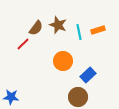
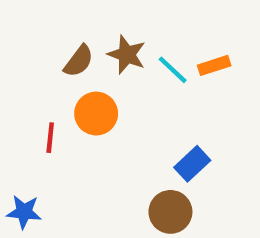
cyan line: (79, 32) -> (173, 70), turned -35
red line: (23, 44) -> (50, 138), moved, turned -40
orange circle: (63, 61) -> (96, 114), moved

